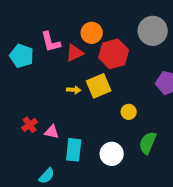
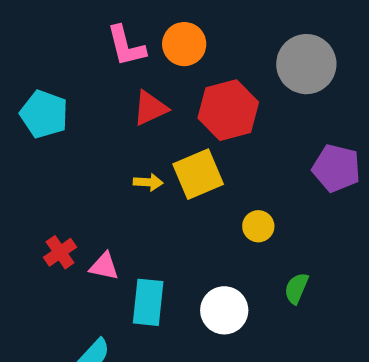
orange circle: (92, 33) -> (184, 44), moved
pink L-shape: (51, 42) -> (126, 46), moved
green semicircle: (148, 143) -> (296, 288), size x0.7

